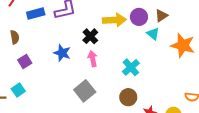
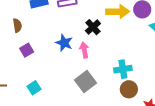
pink arrow: (93, 59) -> (84, 50), moved
cyan cross: (131, 67) -> (123, 69), moved, turned 30
cyan square: (18, 90) -> (34, 88), moved

